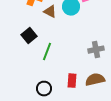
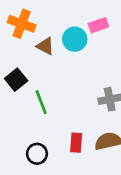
green line: (47, 52) -> (41, 102), turned -42

